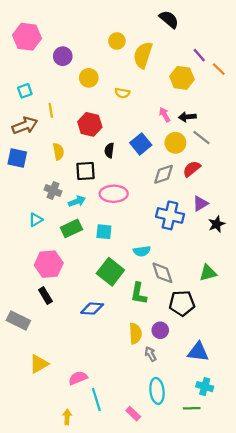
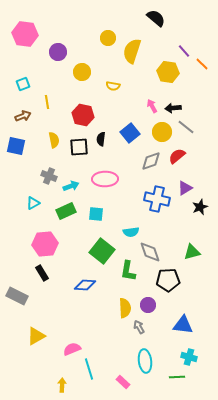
brown arrow: (25, 126) -> (23, 116), size x0.7
black square: (86, 171) -> (79, 147), moved

